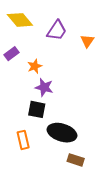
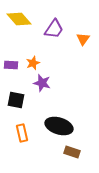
purple rectangle: (11, 54) -> (11, 65), moved, turned 40
black square: (37, 109) -> (16, 100), moved

